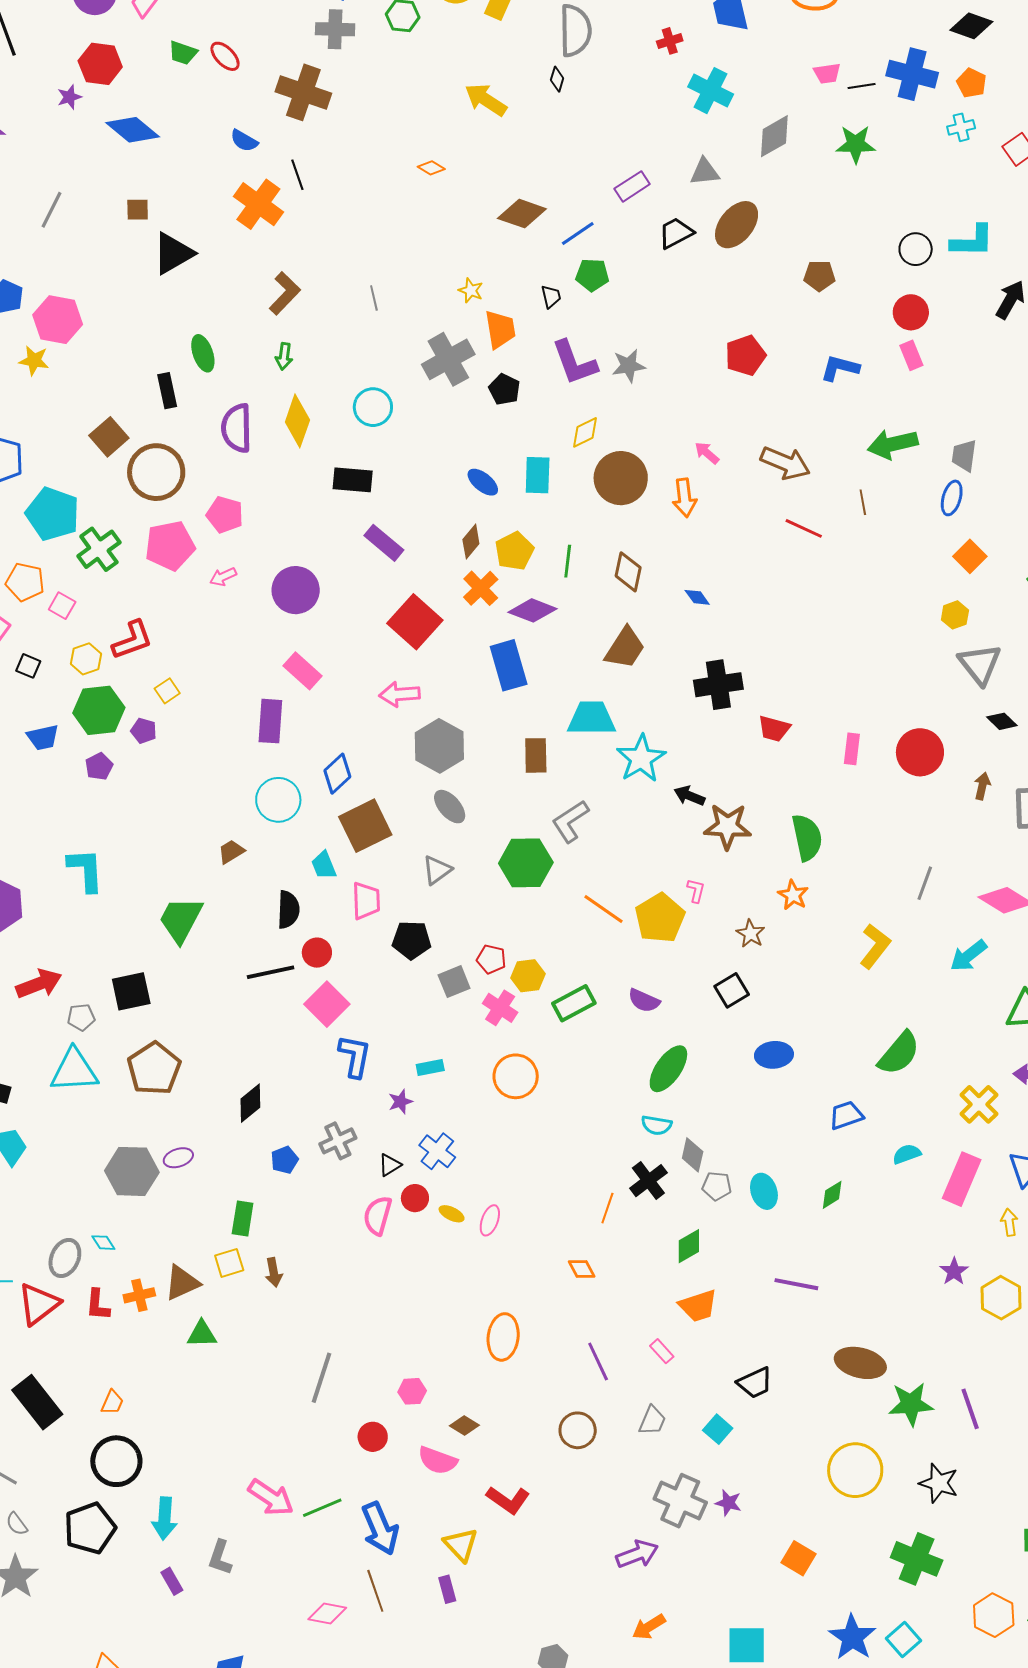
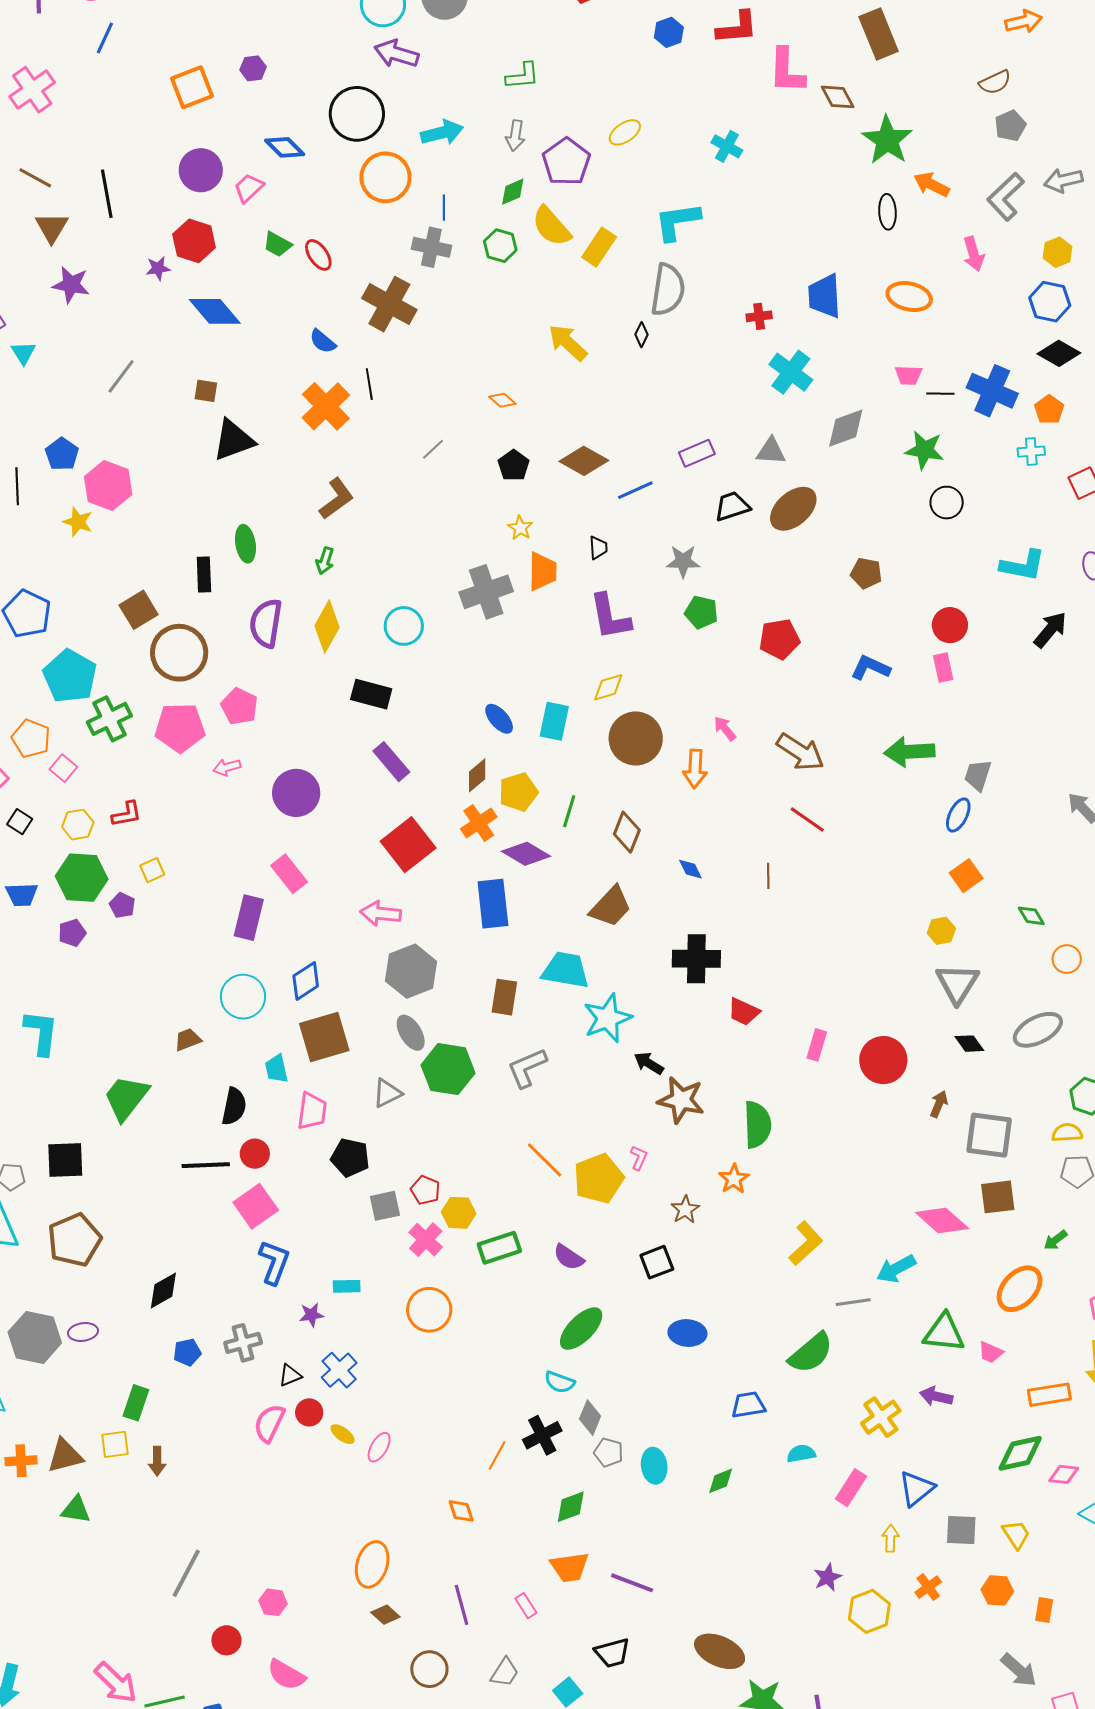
black circle: (916, 249) -> (947, 503), moved
green pentagon: (592, 275) -> (701, 612), moved
gray line: (374, 298) -> (433, 449), moved, turned 50
gray star: (629, 366) -> (683, 561), moved
black pentagon: (504, 389) -> (514, 465), moved
brown line: (863, 502) -> (768, 876), moved
red L-shape: (132, 640) -> (127, 814), size x0.7
green hexagon: (526, 863) -> (448, 1069), moved
gray line: (925, 883) -> (853, 1302), moved, turned 52
pink rectangle: (962, 1179) -> (851, 1488), size x0.7
purple line: (796, 1284) -> (632, 1583), moved
brown diamond: (464, 1425) -> (385, 1615), moved

